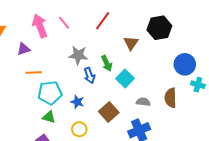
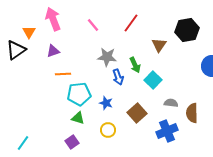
pink arrow: (40, 26) -> (53, 19), moved
brown semicircle: (171, 98) -> (192, 113), moved

